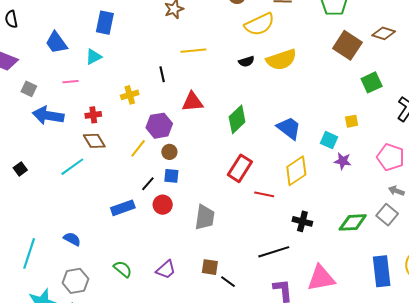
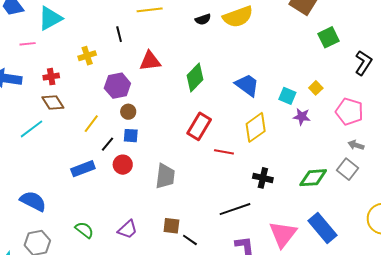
cyan triangle: (94, 57) -> (50, 18), size x1.5
yellow square: (352, 121) -> (316, 88), moved, turned -32
yellow line: (138, 148) -> (91, 124), moved
blue semicircle: (72, 239) -> (33, 201), size x1.5
blue rectangle: (382, 271) -> (322, 228), moved, turned -32
pink triangle: (321, 278) -> (283, 234), turned -40

